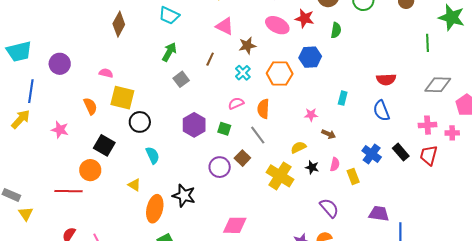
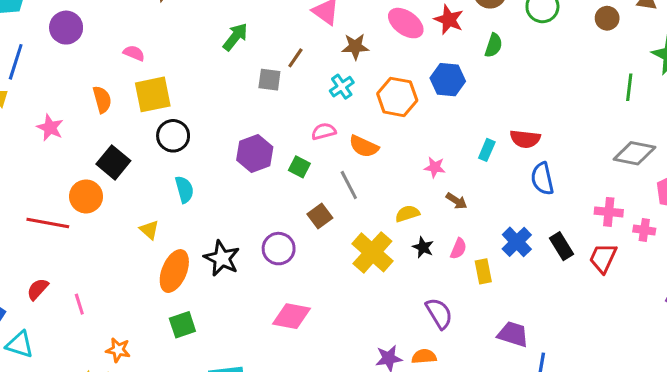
gray square: (181, 79) -> (269, 80), moved, turned 35
red semicircle: (386, 79) -> (525, 139), moved
yellow square: (122, 98) -> (153, 94), turned -35
orange semicircle: (263, 109) -> (364, 146), turned -78
purple circle: (220, 167) -> (279, 249), moved

